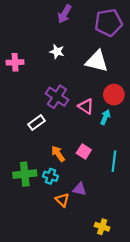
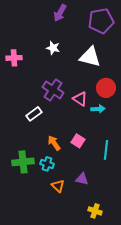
cyan arrow: (105, 117) -> (98, 109), turned 64
purple triangle: (80, 189) -> (82, 179), moved

